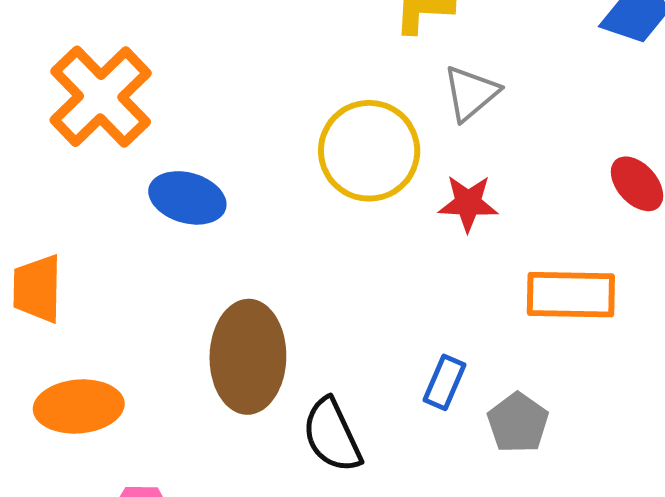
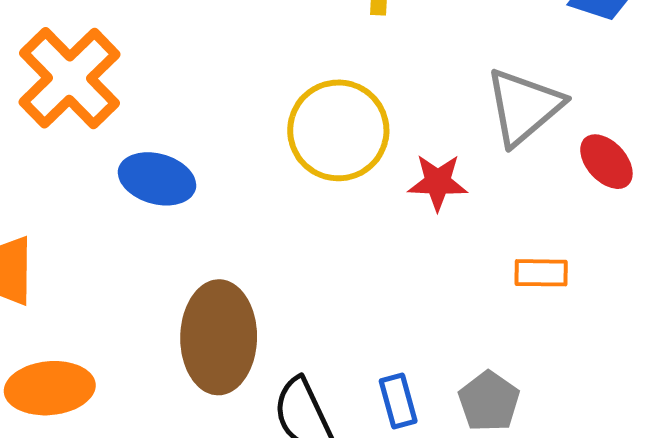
gray triangle: (471, 93) -> (524, 107), moved, size x1.4
orange rectangle: (571, 295) -> (541, 273), size x0.6
blue rectangle: (444, 382) -> (398, 401), moved, turned -38

